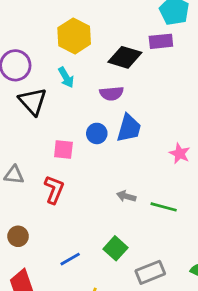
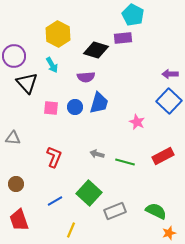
pink square: (63, 149) -> (51, 108), moved
red L-shape: (54, 190) -> (54, 157), moved
green square: (116, 248) -> (89, 193), size x1.4

